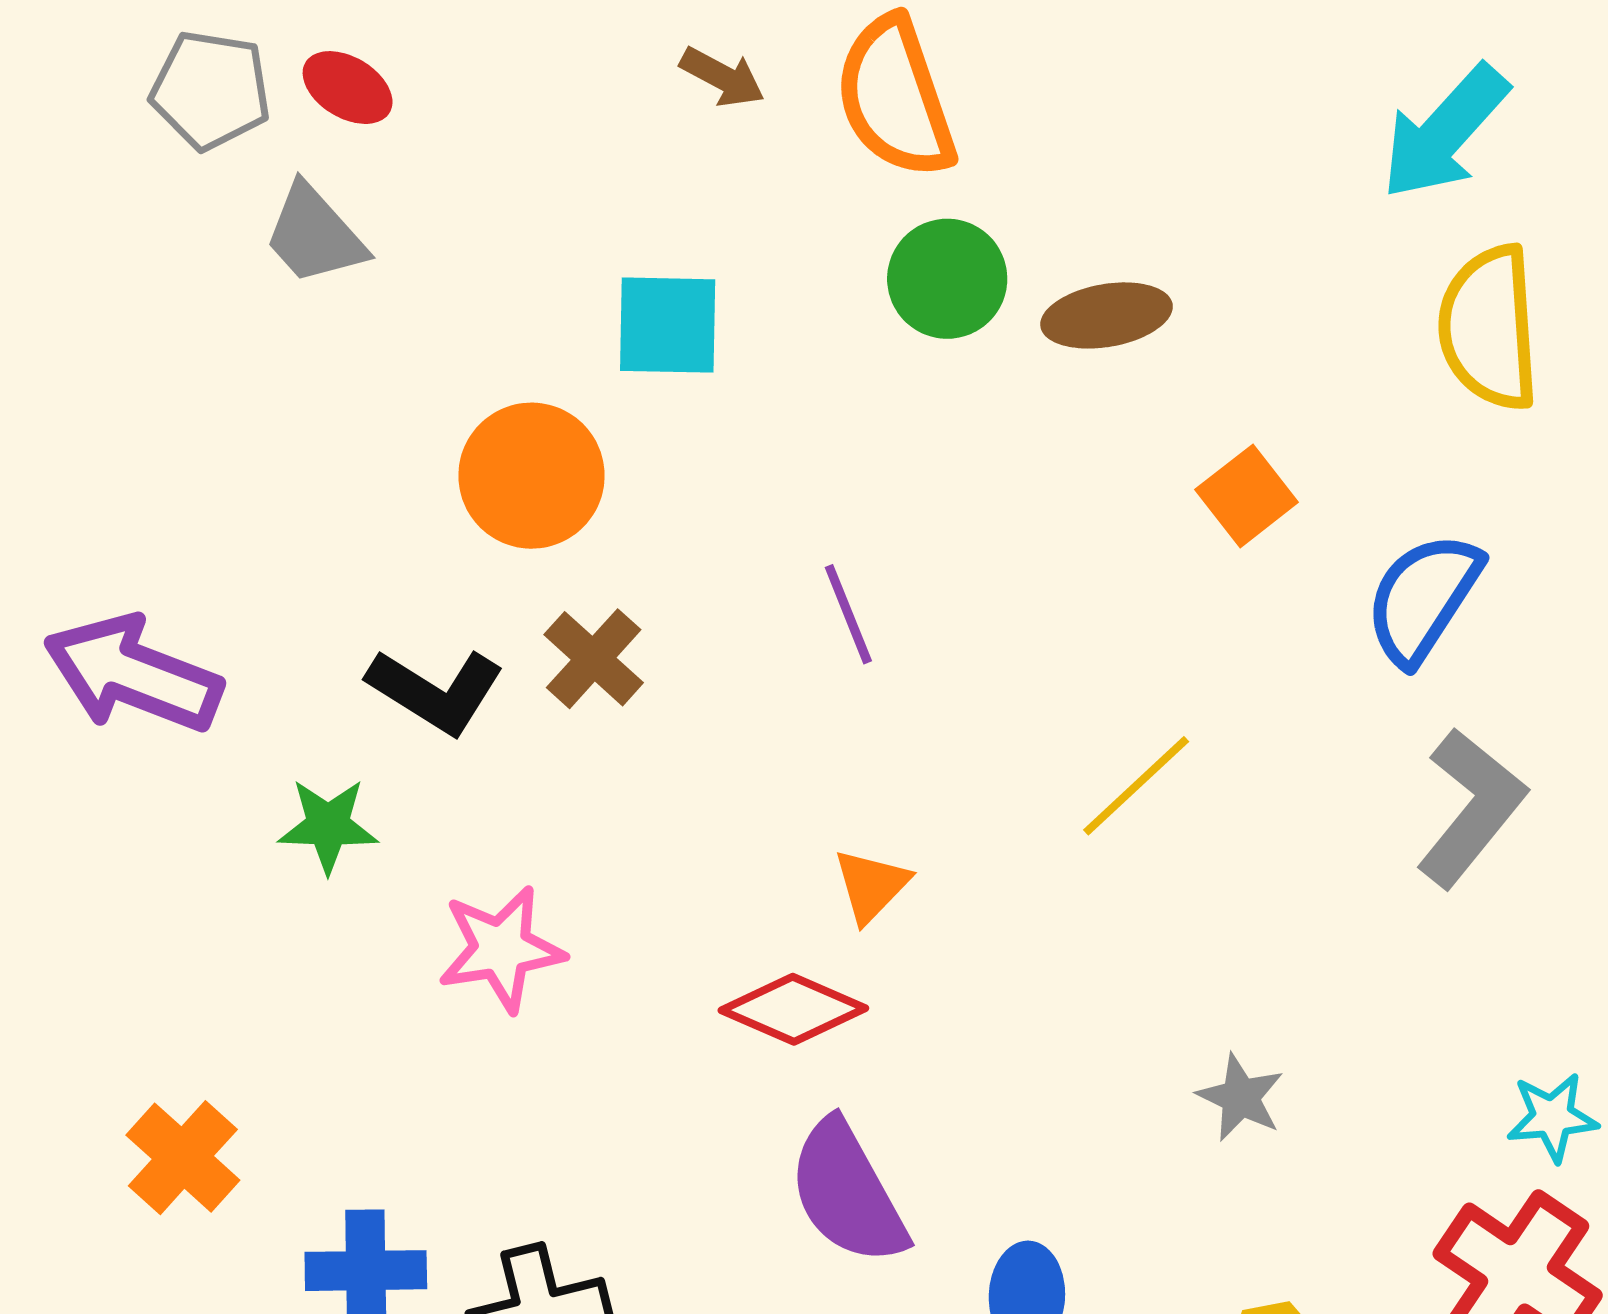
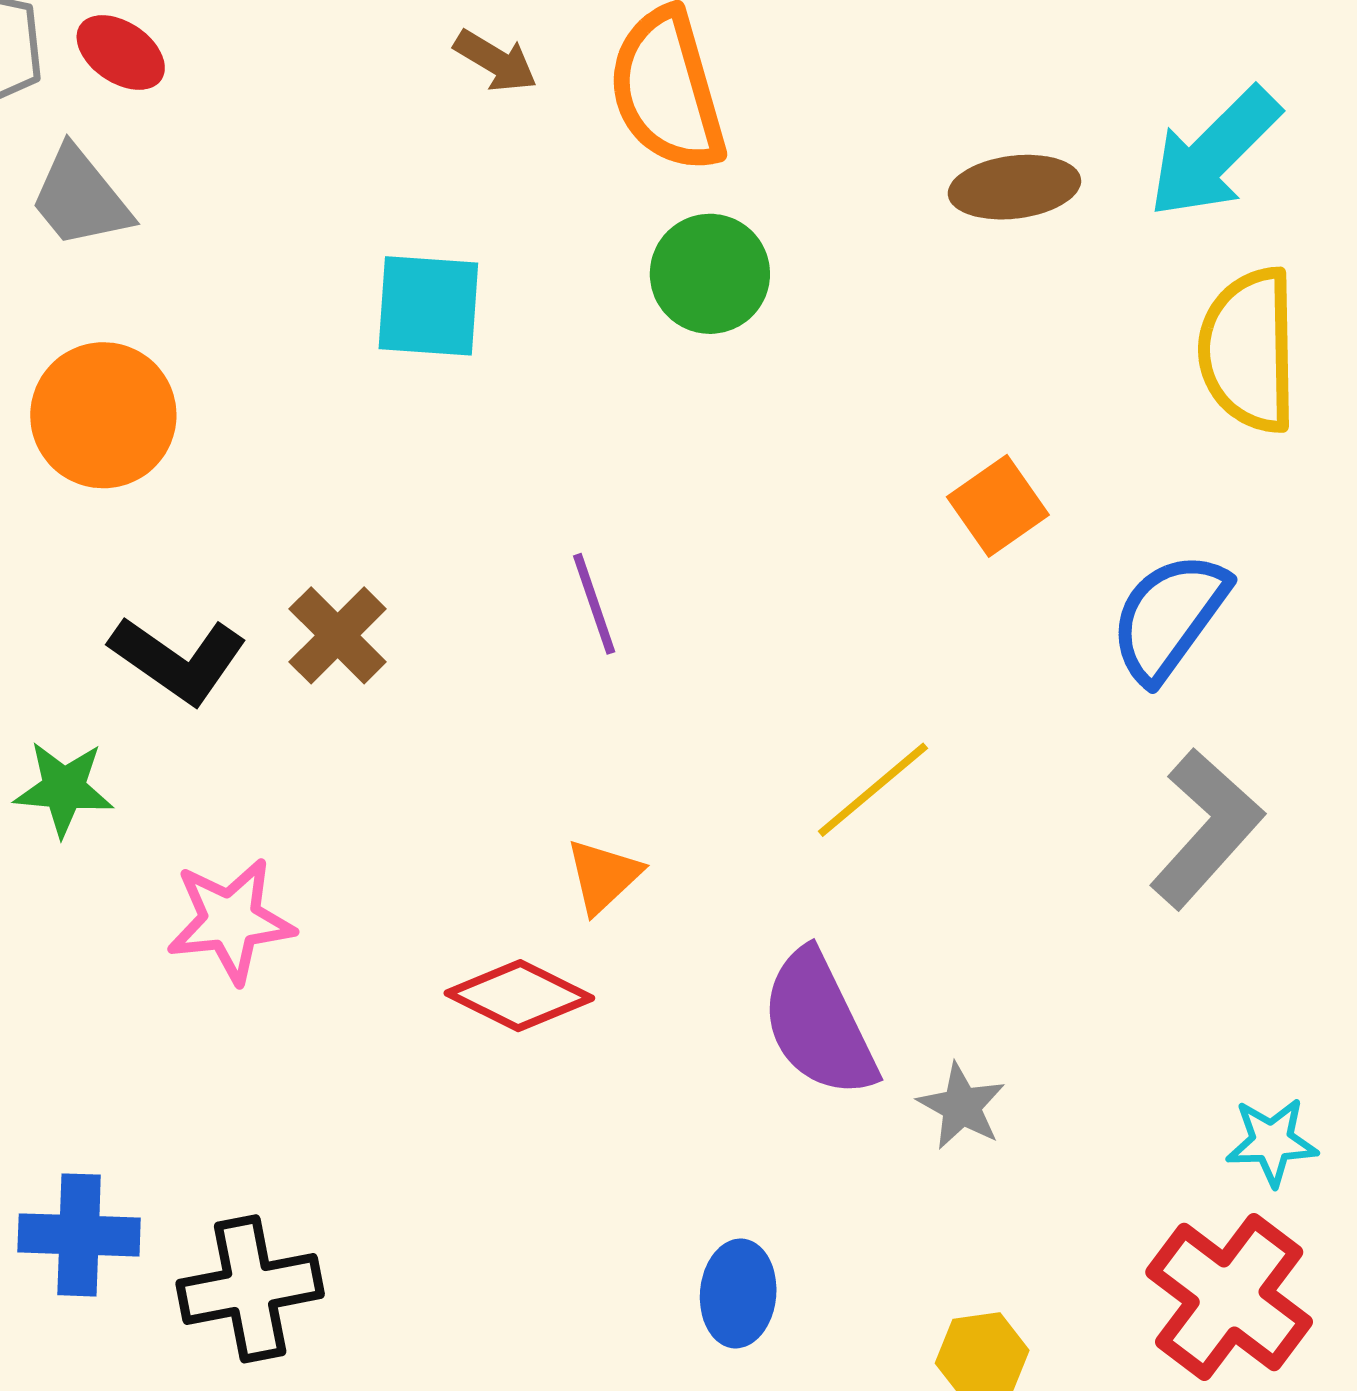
brown ellipse: (1107, 315) -> (1014, 187), moved
orange circle: (531, 476) -> (103, 415), moved
purple semicircle: (847, 1193) -> (819, 1024), moved

